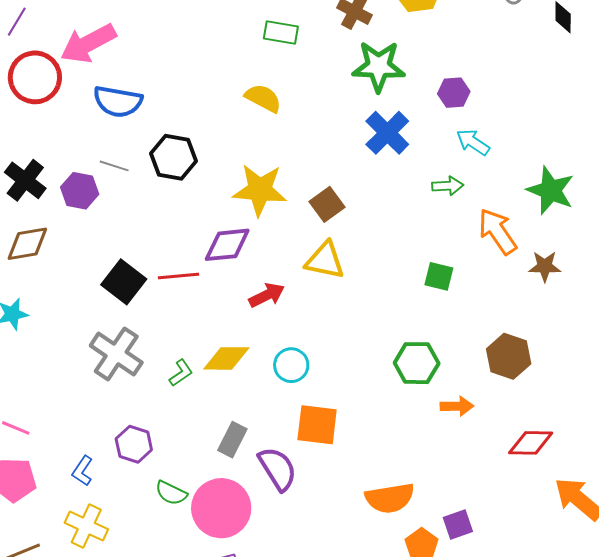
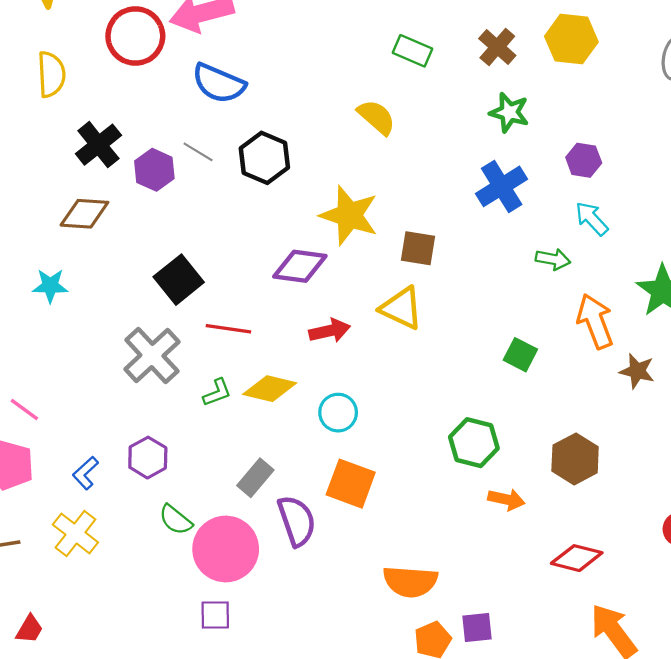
green star: (379, 66) -> (509, 112), size x0.7
brown square: (327, 204) -> (418, 248), turned 32
red line: (179, 276) -> (228, 329), moved

